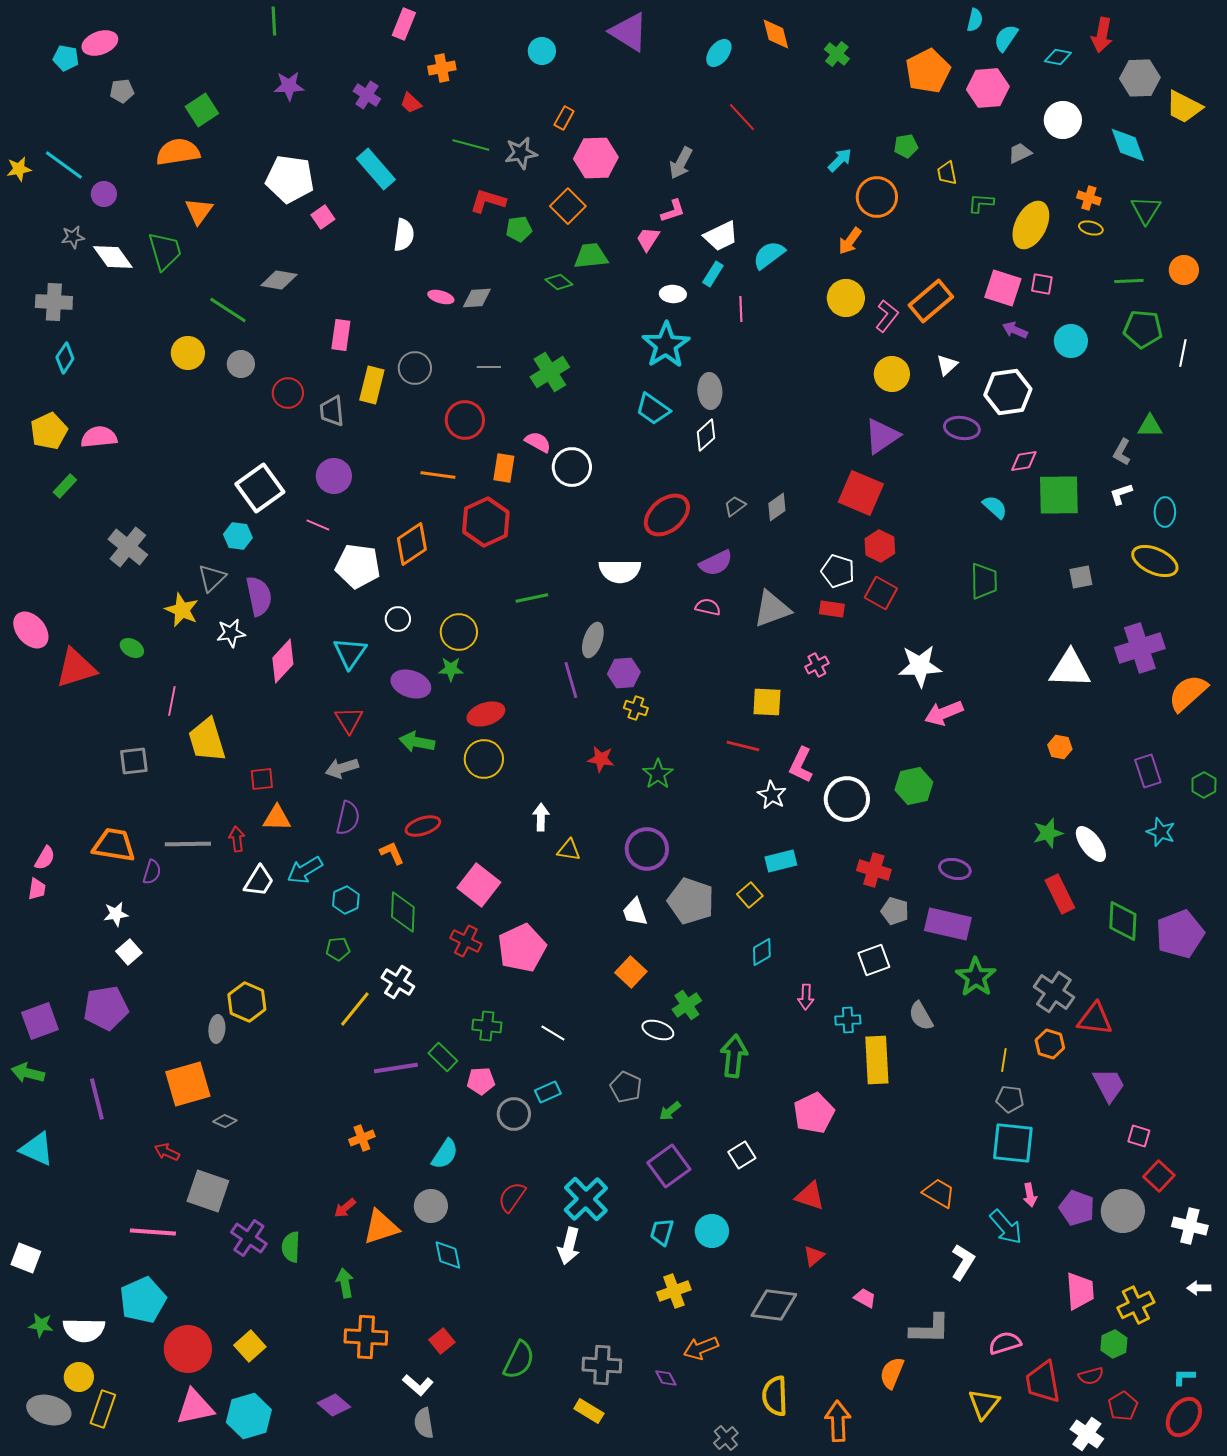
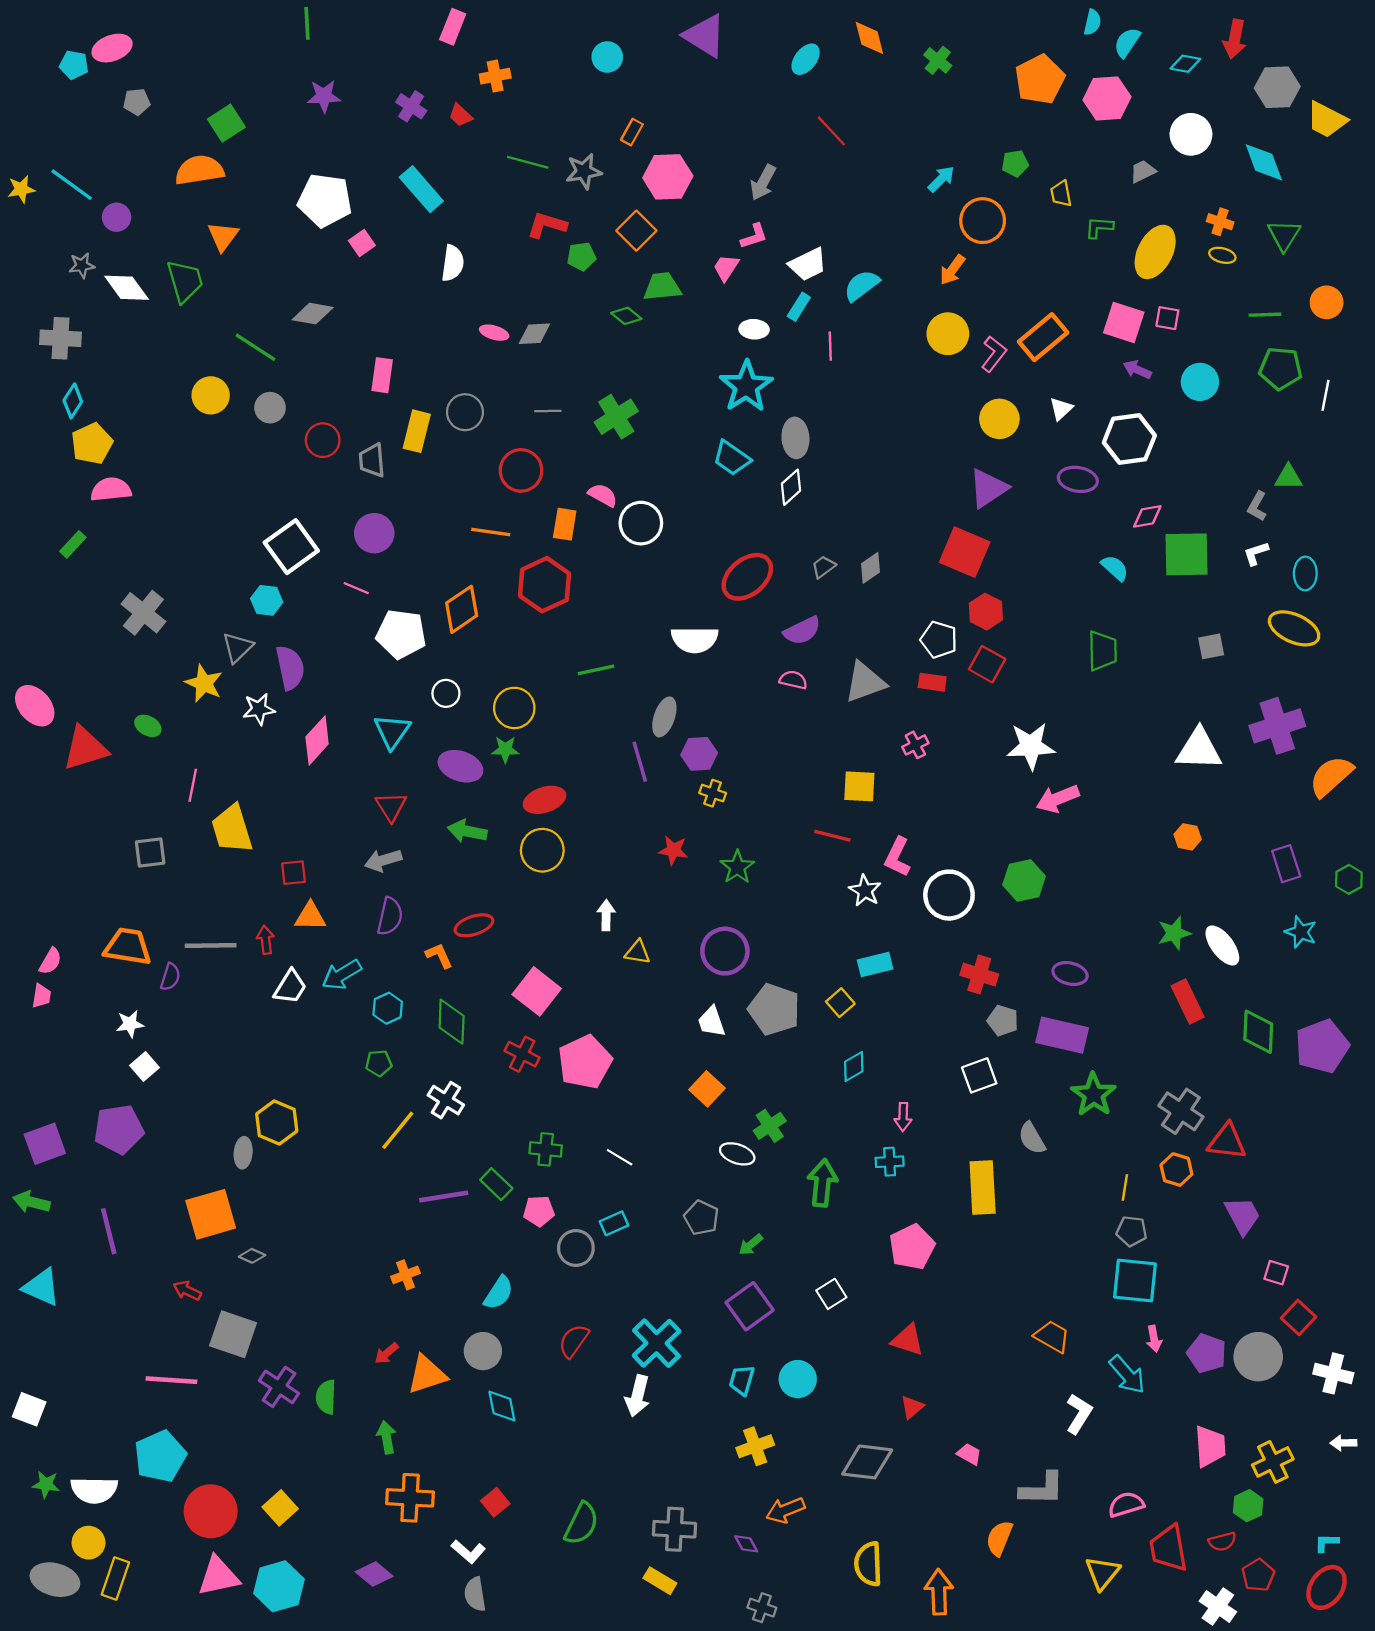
yellow pentagon: (49, 431) -> (92, 444), moved
cyan cross: (848, 1020) -> (890, 1162), moved
gray cross: (726, 1438) -> (762, 1608), moved, turned -30

